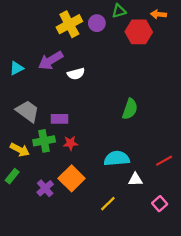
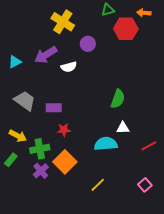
purple circle: (97, 23) -> (88, 44), moved
yellow cross: (69, 24) -> (63, 22), turned -30
green cross: (44, 141) -> (40, 149), moved
white triangle: (135, 179) -> (123, 128), moved

